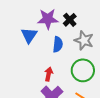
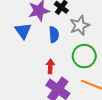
gray star: (84, 40) -> (80, 25), turned -30

